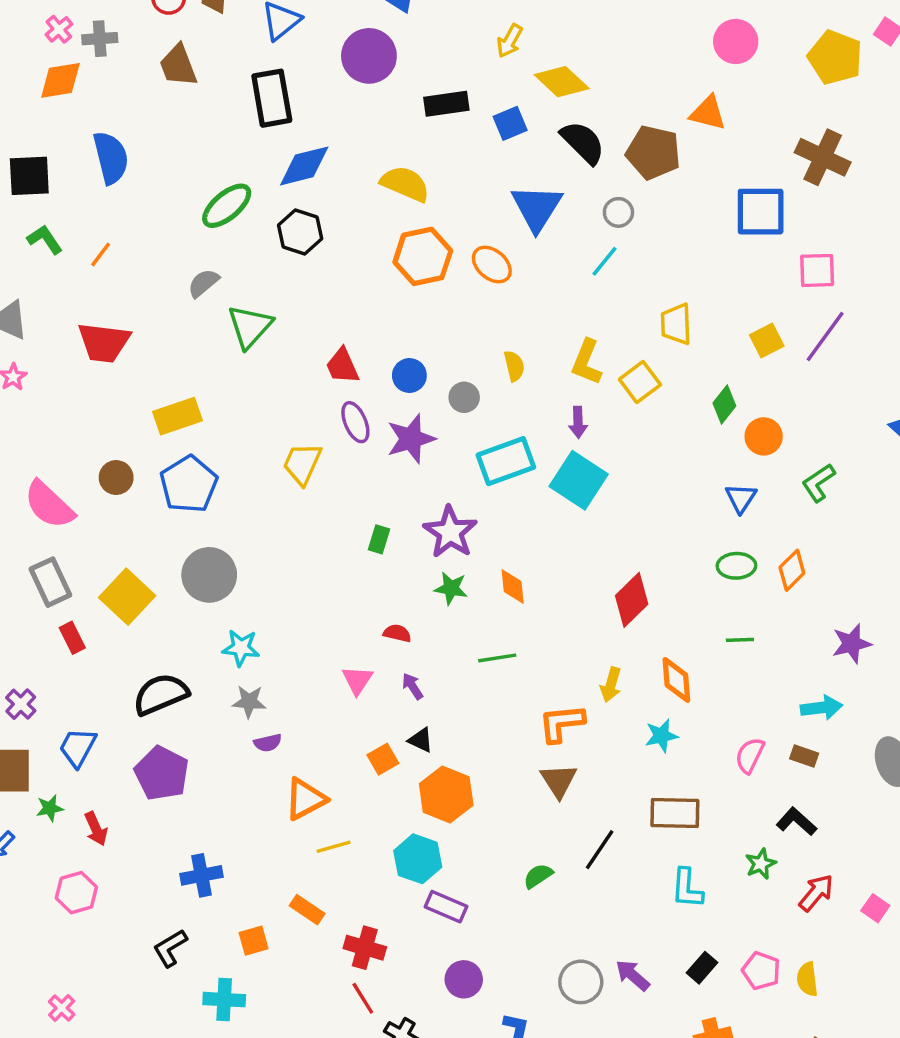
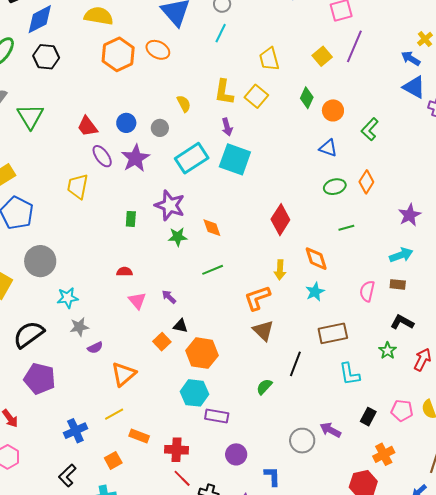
blue triangle: (741, 498) -> (328, 148), turned -30
red semicircle: (397, 633) -> (124, 272), moved
yellow line: (334, 847) -> (114, 414), moved

